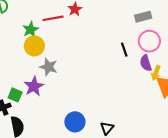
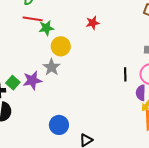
red line: (53, 18) -> (33, 19), moved
yellow circle: (34, 46) -> (61, 46), moved

